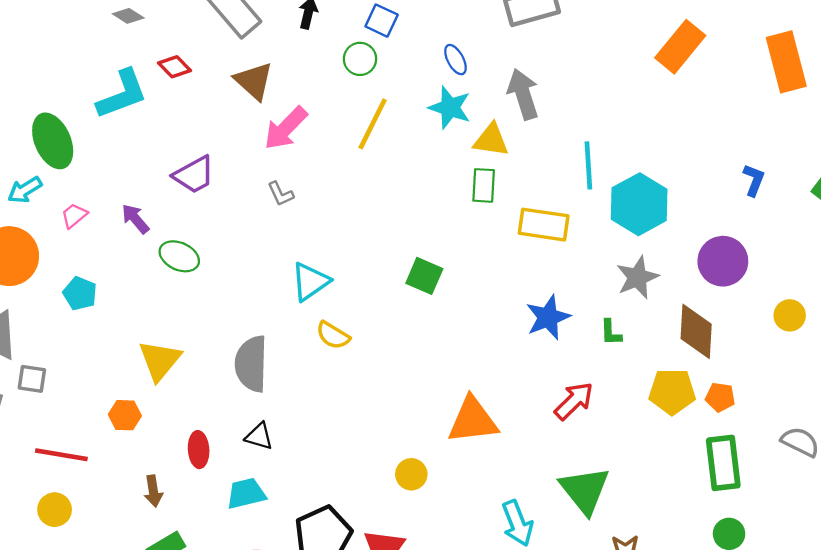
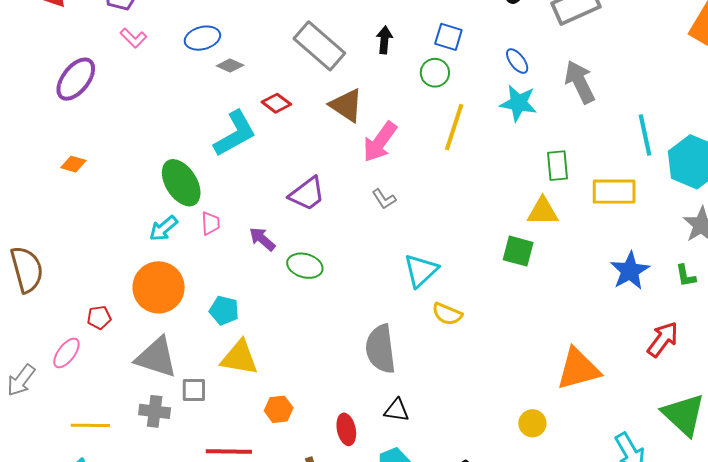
yellow triangle: (491, 140) -> (543, 211), moved
pink trapezoid: (74, 216) -> (211, 223), moved, turned 135
yellow triangle: (160, 360) -> (239, 358), moved, turned -51

